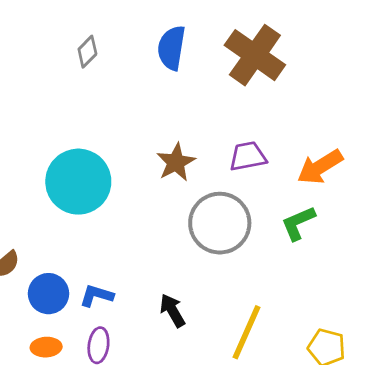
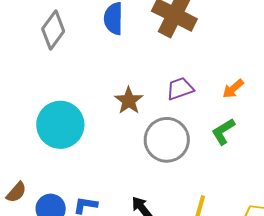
gray diamond: (87, 52) -> (53, 30), size x1.6
orange arrow: (320, 167) -> (233, 89), size x0.7

